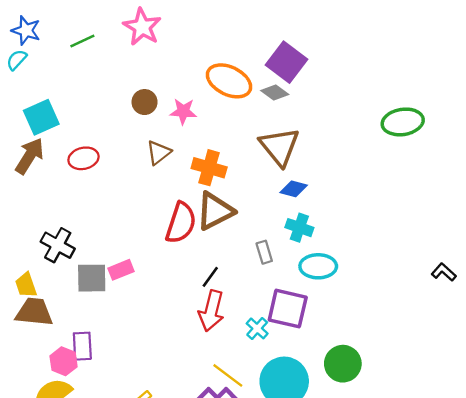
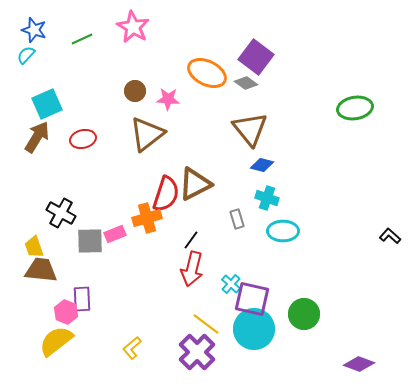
brown triangle: (159, 152) -> (147, 134), size x1.6
orange cross: (209, 168) -> (147, 218), moved, turned -32
purple square: (288, 309) -> (252, 299), moved

